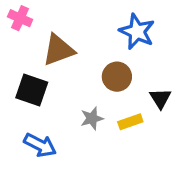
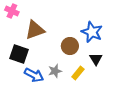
blue star: (137, 32) -> (92, 32), moved
yellow rectangle: (130, 122) -> (78, 73), turned -32
blue arrow: (40, 145) -> (34, 75), moved

